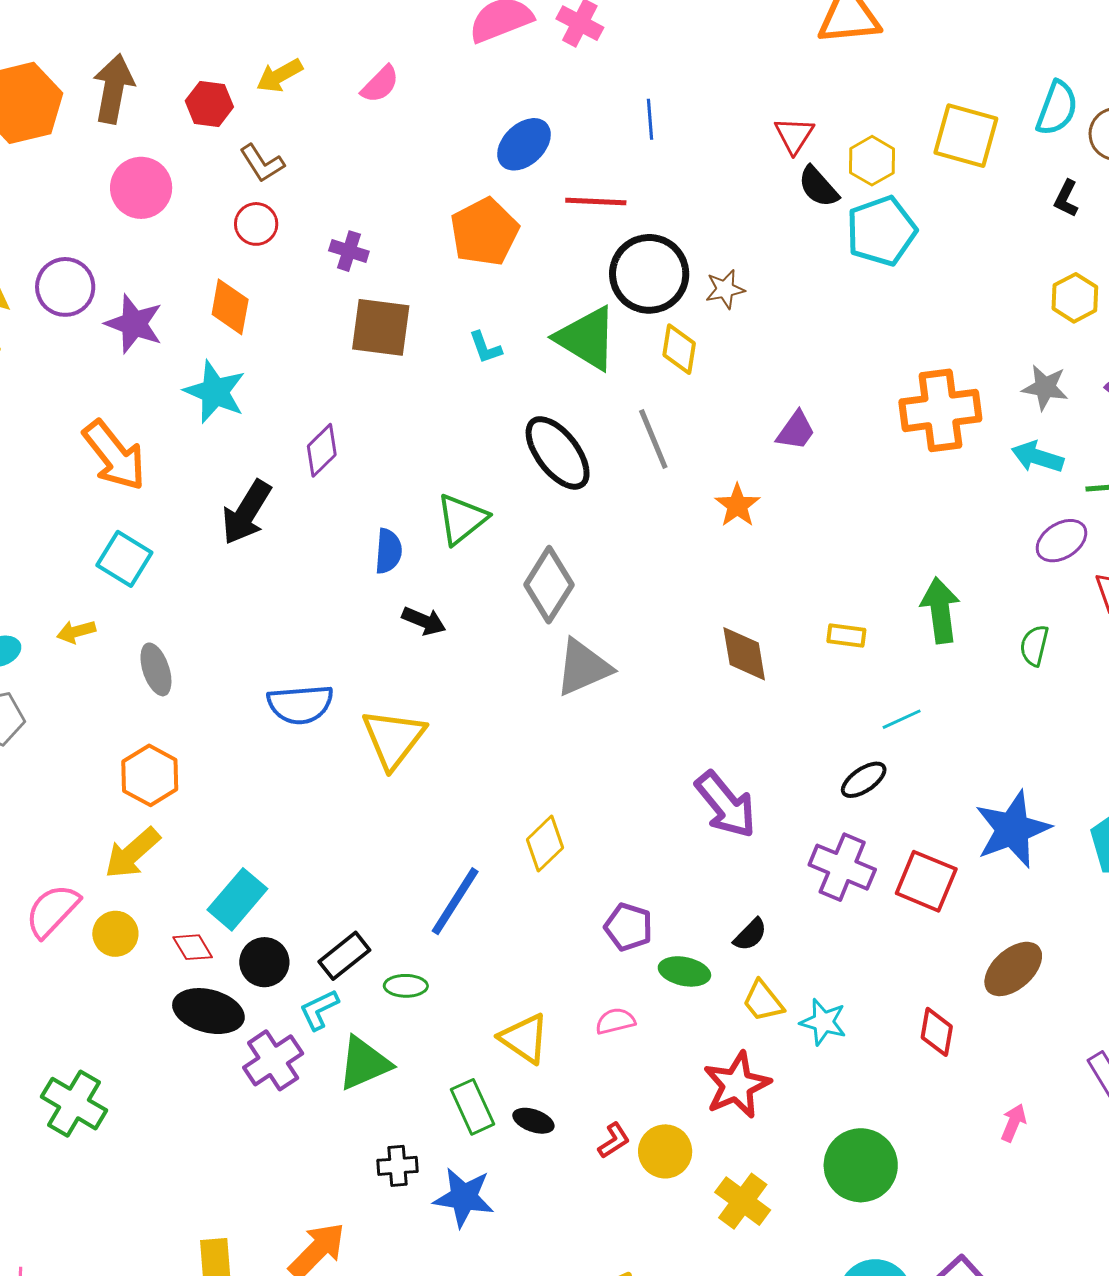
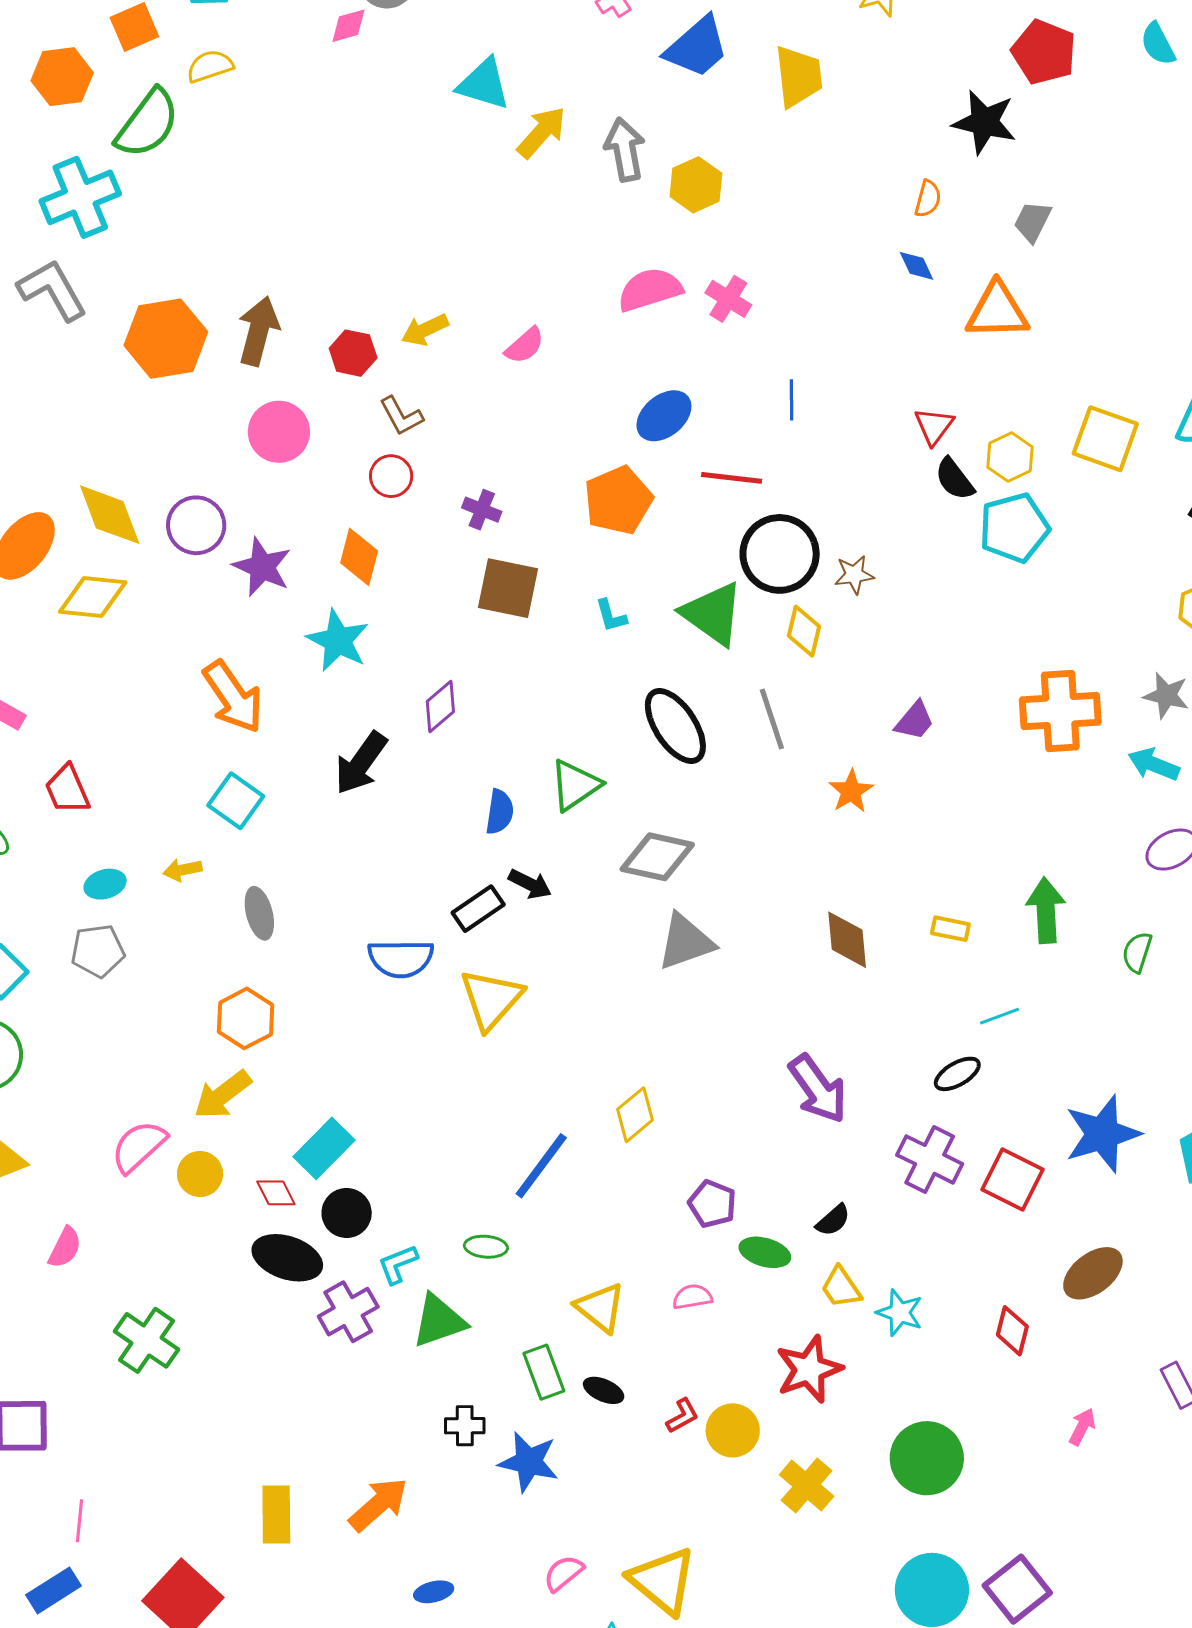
gray diamond: (549, 585) -> (657, 857), turned 66
black rectangle: (344, 956) -> (478, 909), moved

